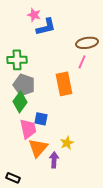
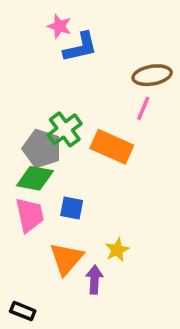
green cross: (17, 60) -> (65, 129), moved, turned -36
orange rectangle: (64, 84) -> (112, 147), turned -55
green diamond: (20, 102) -> (35, 178), turned 65
pink trapezoid: (28, 129) -> (30, 215), moved

